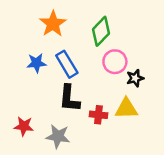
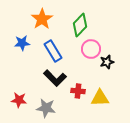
blue star: (36, 63) -> (22, 43), moved
black L-shape: (69, 98) -> (55, 78), turned -50
yellow triangle: (126, 108) -> (100, 98), moved

